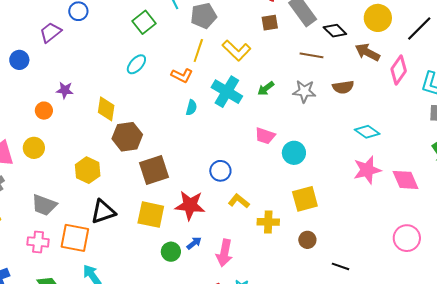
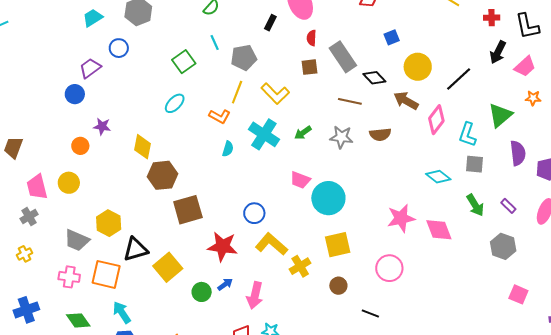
blue circle: (19, 60) -> (75, 94), moved
cyan diamond: (367, 132) -> (438, 177), moved
cyan circle: (294, 153) -> (328, 198), size x1.4
yellow hexagon: (88, 170) -> (109, 223), moved
yellow L-shape: (239, 201) -> (271, 244), size x1.5
yellow square: (151, 215) -> (168, 267), moved, turned 36
yellow cross: (268, 222) -> (300, 266), turned -35
pink circle: (407, 238) -> (389, 268), moved

